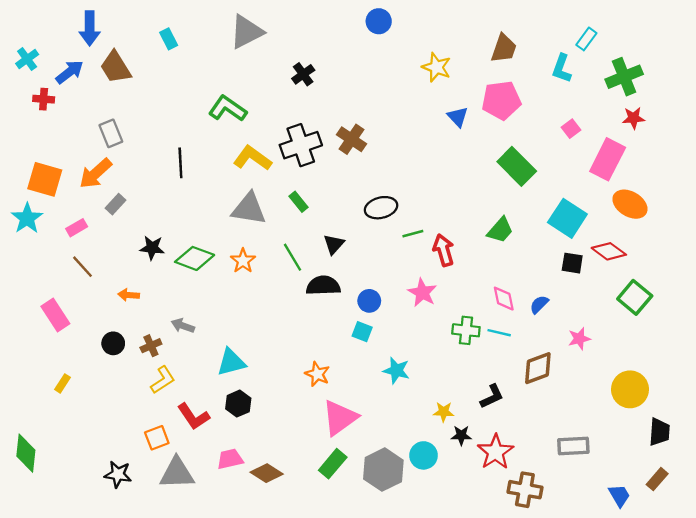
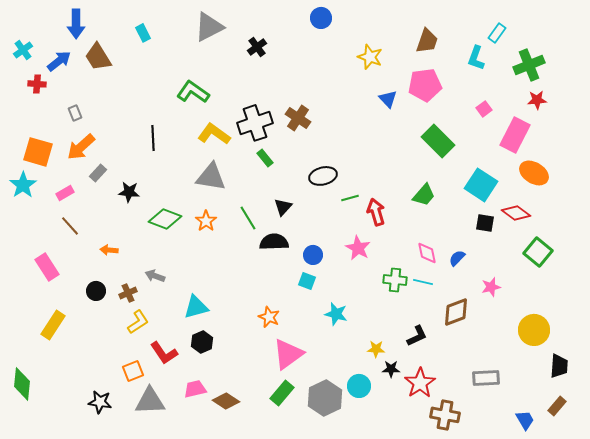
black cross: (303, 74) -> (257, 47), moved
gray rectangle: (111, 133) -> (75, 113), moved, size x0.7
green rectangle: (298, 202) -> (265, 158), moved
black star: (152, 248) -> (129, 192), moved
yellow rectangle: (62, 383) -> (53, 325), size x1.8

